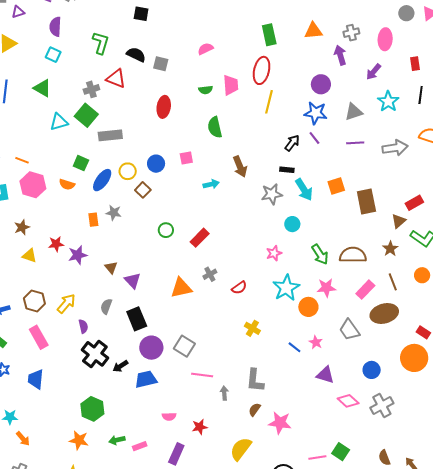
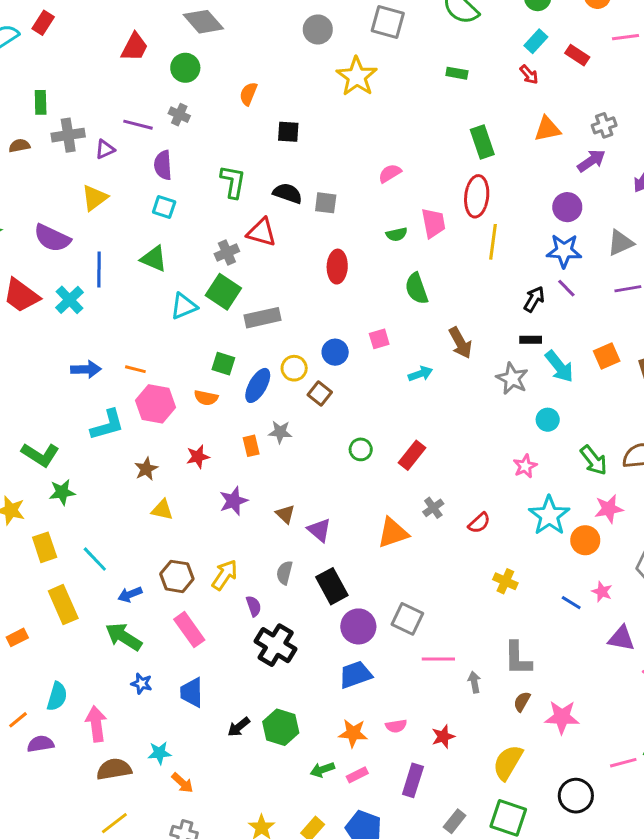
purple arrow: (340, 55) -> (591, 161), turned 78
gray star: (272, 194) -> (512, 378), turned -30
red star: (56, 244) -> (198, 457), moved
black arrow: (120, 366) -> (239, 727), moved
orange star: (79, 440) -> (353, 733), moved

